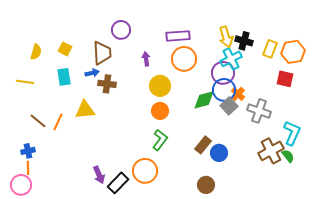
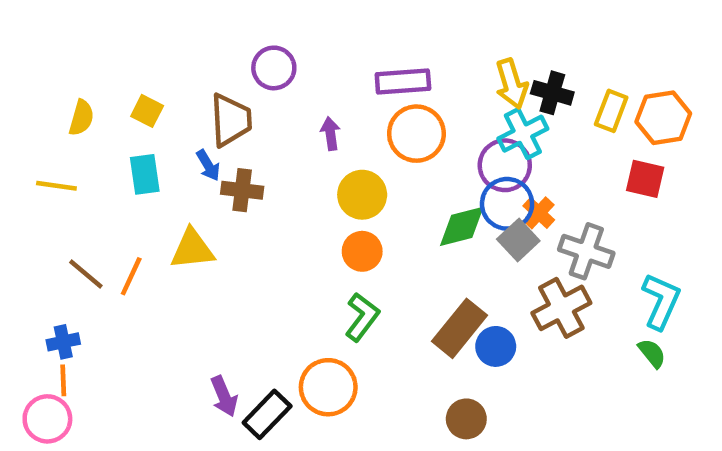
blue arrow: (92, 73) -> (208, 165), turned 72
brown rectangle: (203, 145) -> (459, 328), size x1.4
brown cross: (271, 151) -> (561, 308), moved

